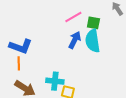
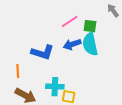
blue arrow: (75, 40) -> (72, 44), turned -132
blue L-shape: (21, 46) -> (43, 52), moved

